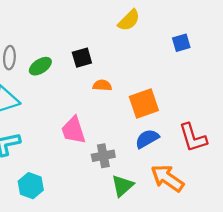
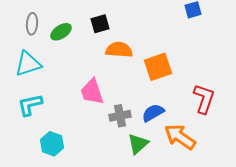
orange semicircle: (102, 85) -> (119, 50), size x1.5
red L-shape: (193, 138) -> (204, 99), turned -144
blue semicircle: (147, 139) -> (153, 113), moved

